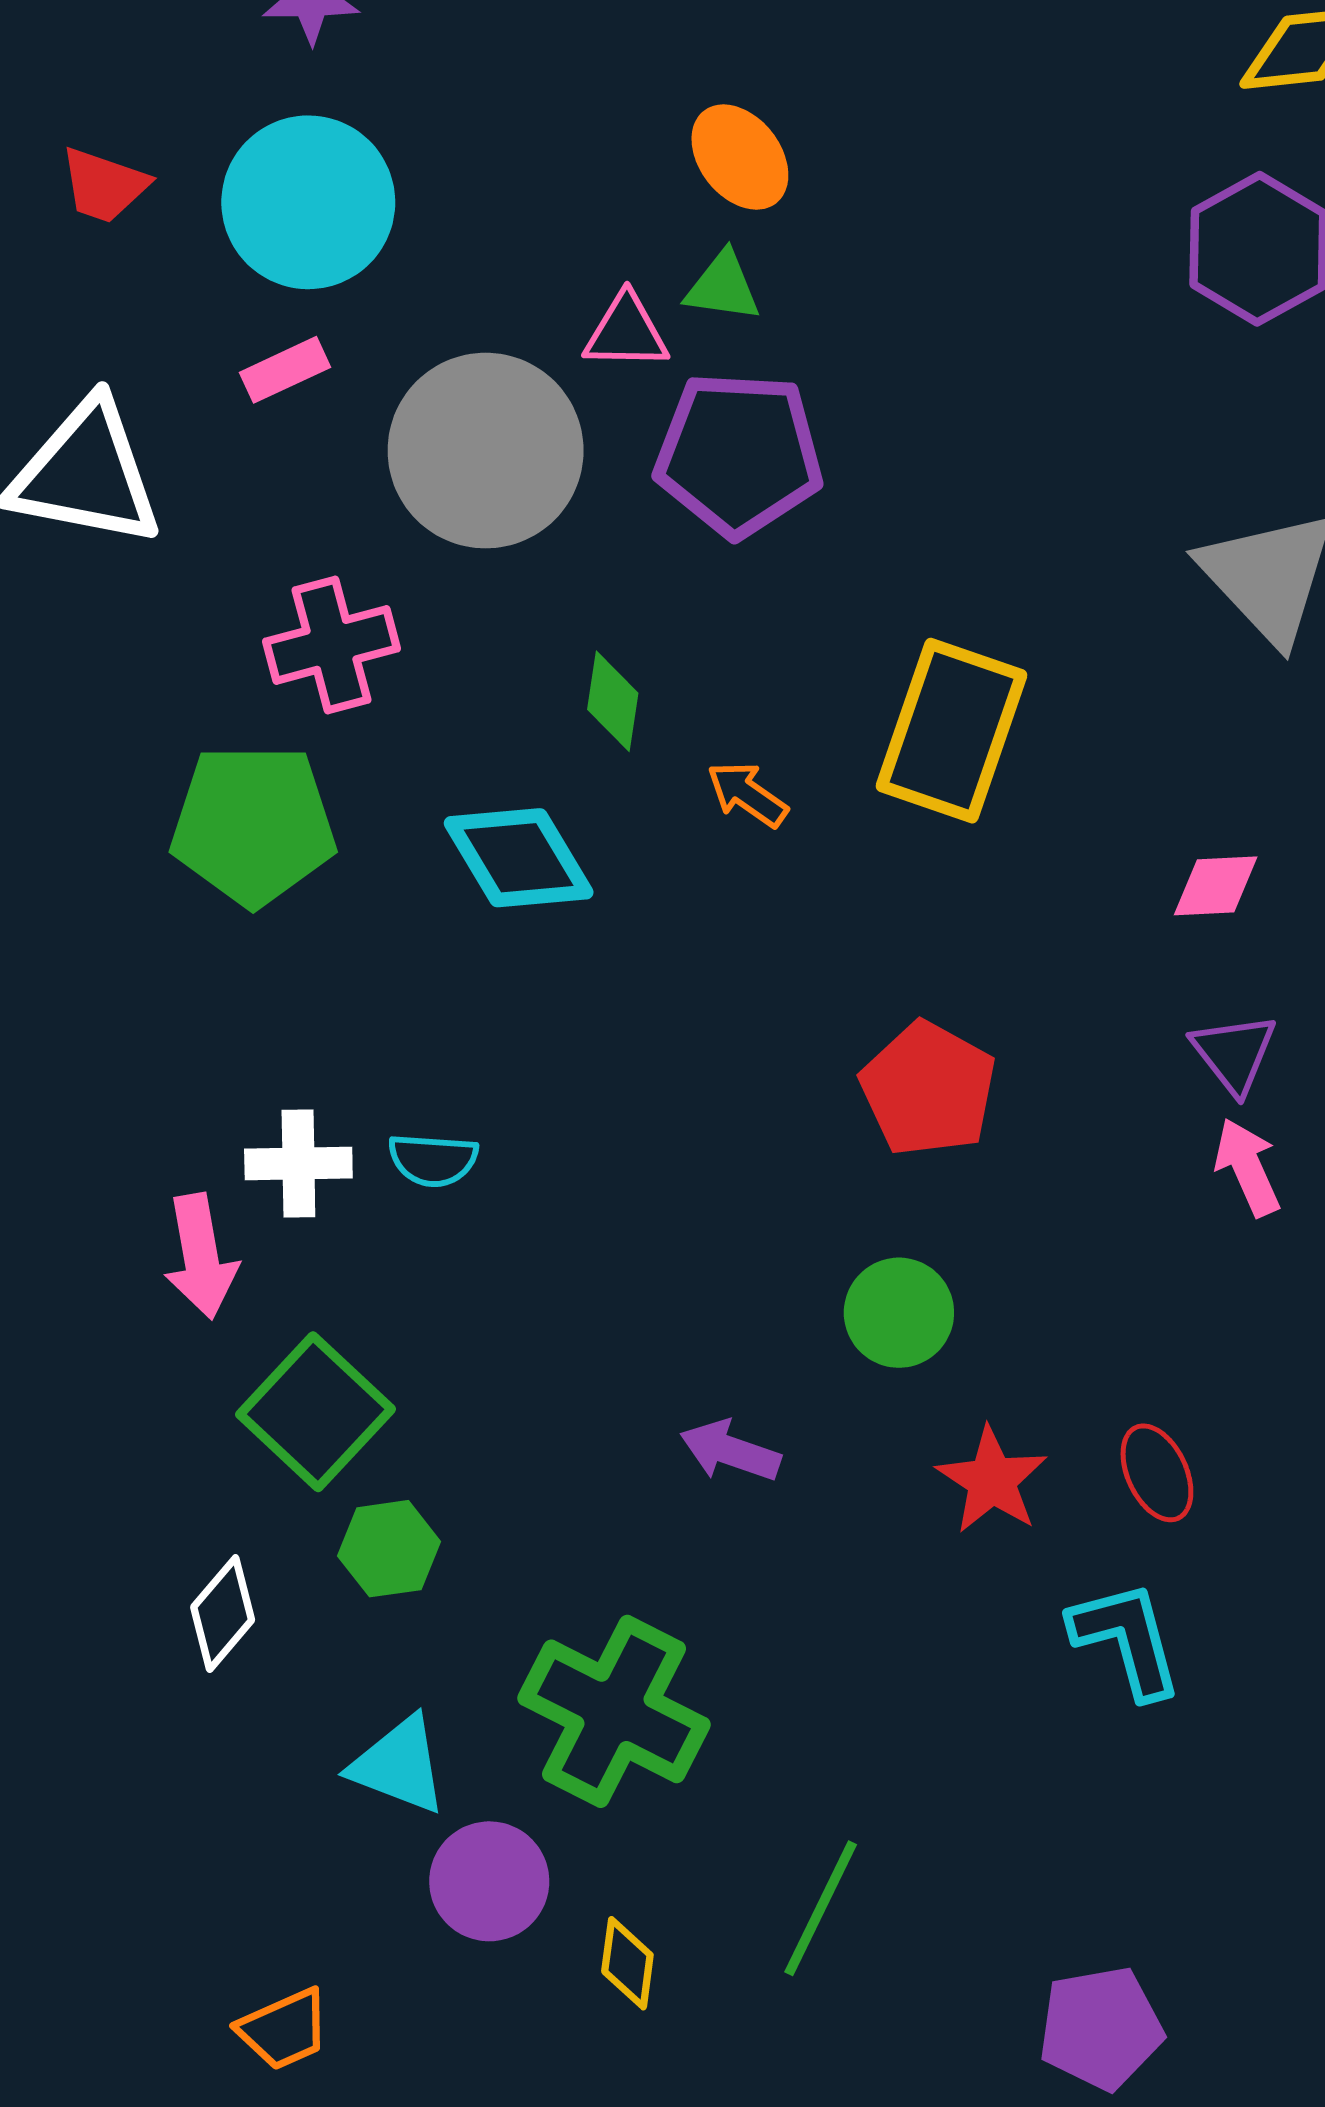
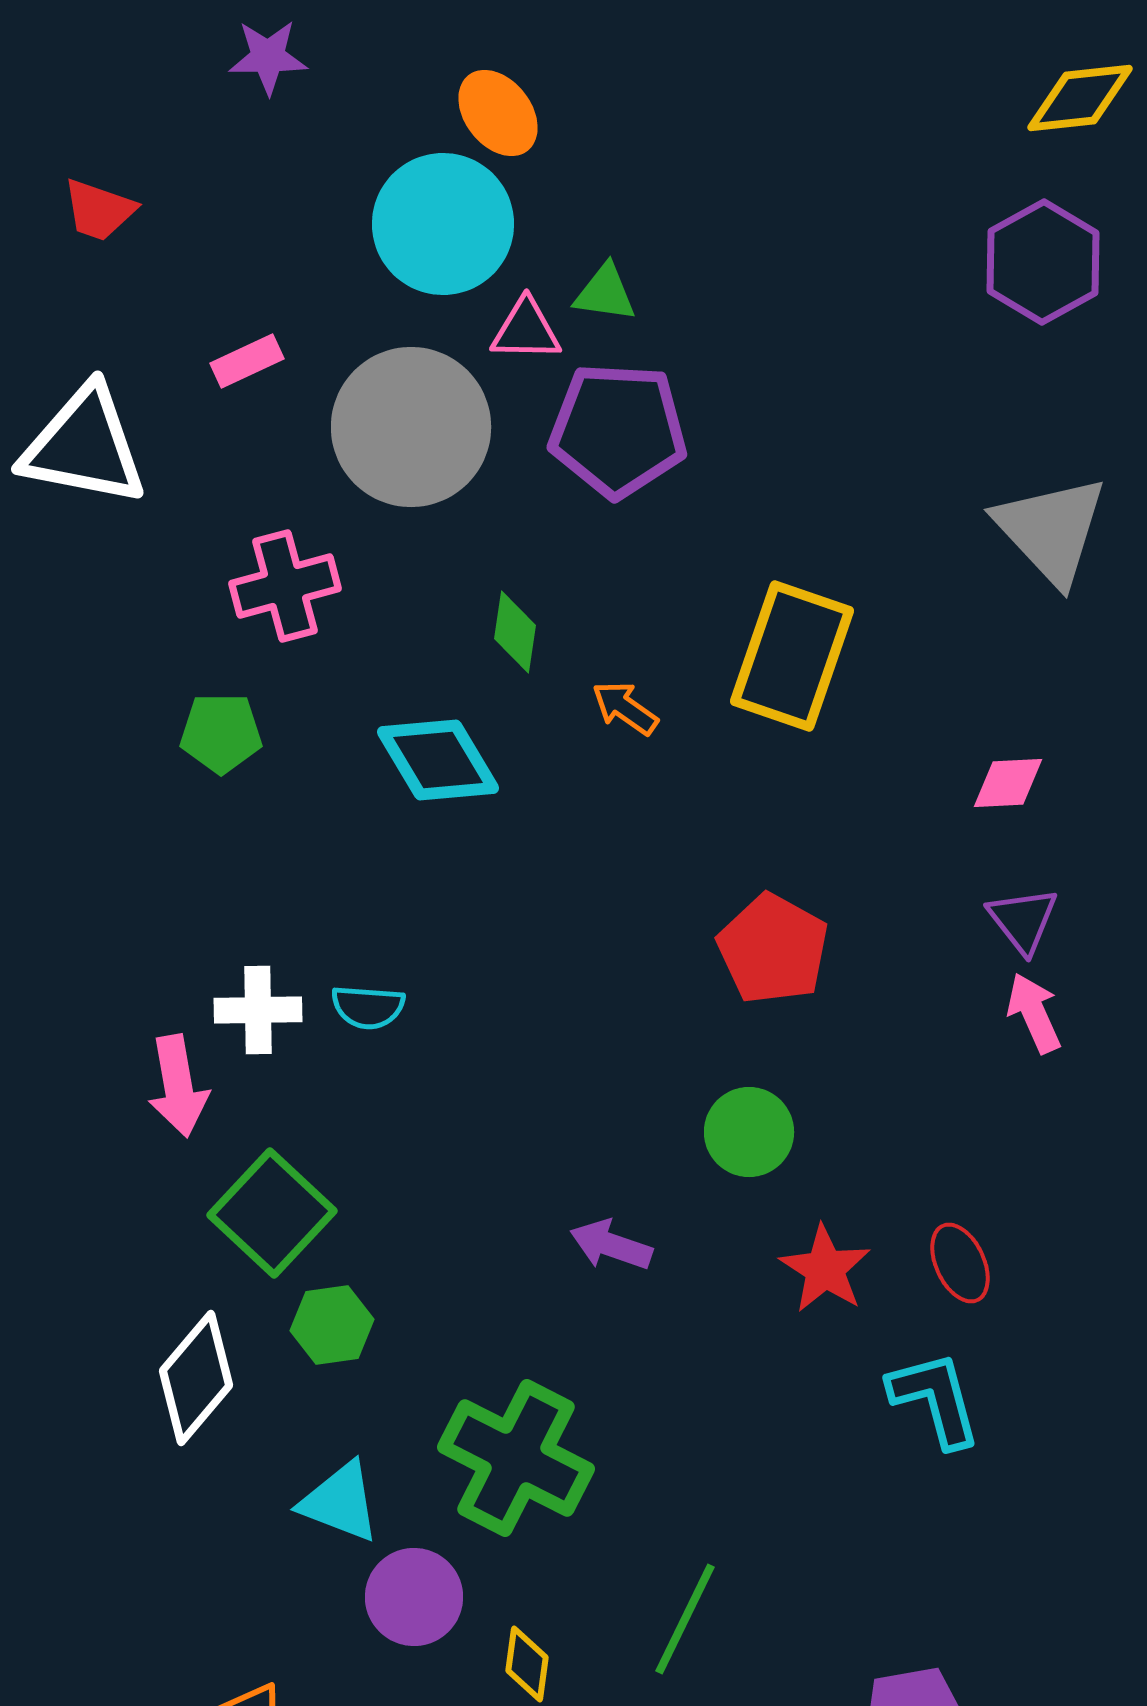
orange ellipse: (740, 157) -> (498, 113), moved
cyan circle: (308, 202) -> (443, 224), moved
green pentagon: (253, 825) -> (221, 733), size x0.6
white diamond: (223, 1614) -> (196, 1378), size x1.4

